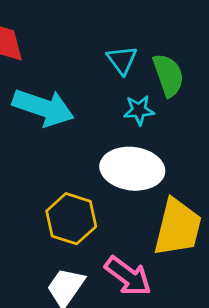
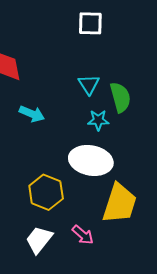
cyan arrow: (43, 108) -> (32, 114), size x0.6
pink arrow: (128, 276) -> (83, 235), size x0.7

